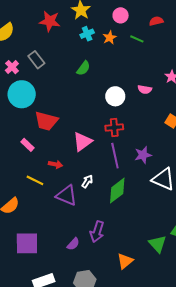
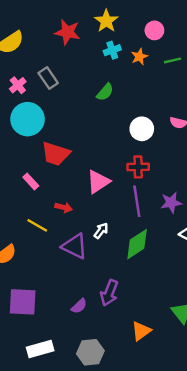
green line: (137, 39) -> (173, 60), turned -40

